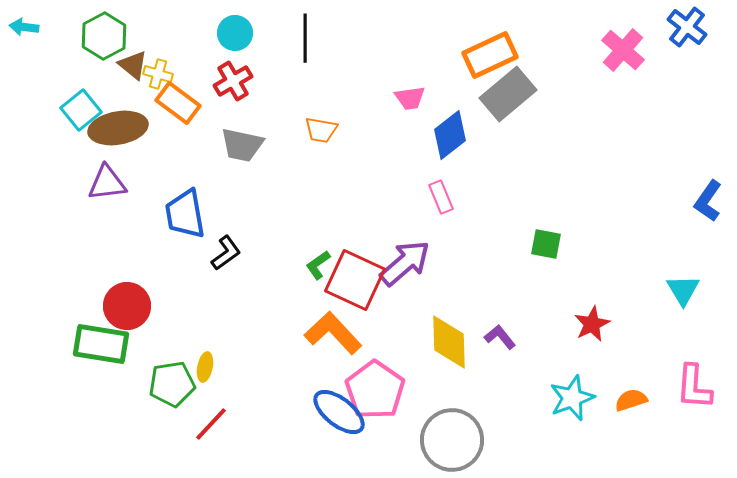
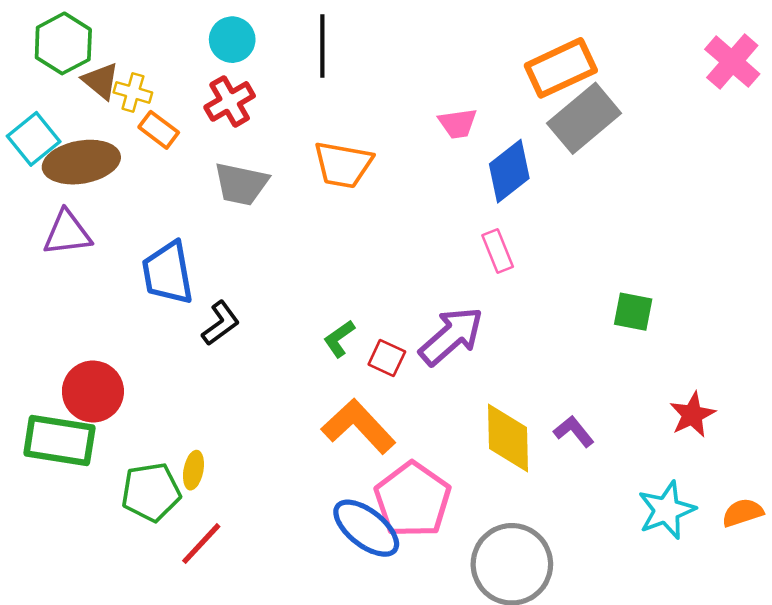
orange rectangle: (178, 103) -> (159, 130), size x0.7
orange trapezoid: (321, 130) -> (343, 165), size x1.4
red square: (355, 280) -> (387, 358), size x0.5

